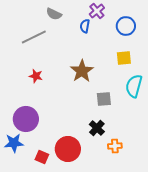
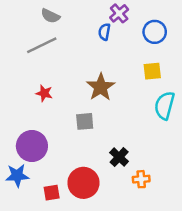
gray semicircle: (54, 14) -> (50, 16), moved
gray square: (104, 99) -> (85, 121), moved
red square: (42, 157) -> (52, 193), turned -32

